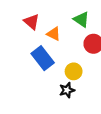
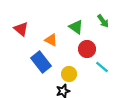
red triangle: (32, 22) -> (21, 29), moved

